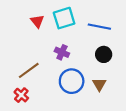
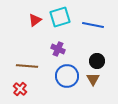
red triangle: (37, 21) -> (35, 20), turned 32
black circle: (104, 54) -> (97, 61), moved
brown line: (29, 70) -> (27, 66), turned 40

